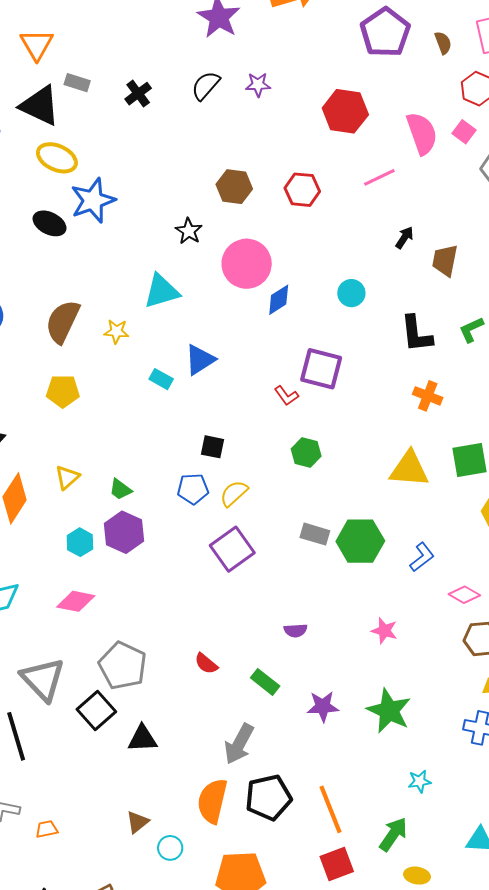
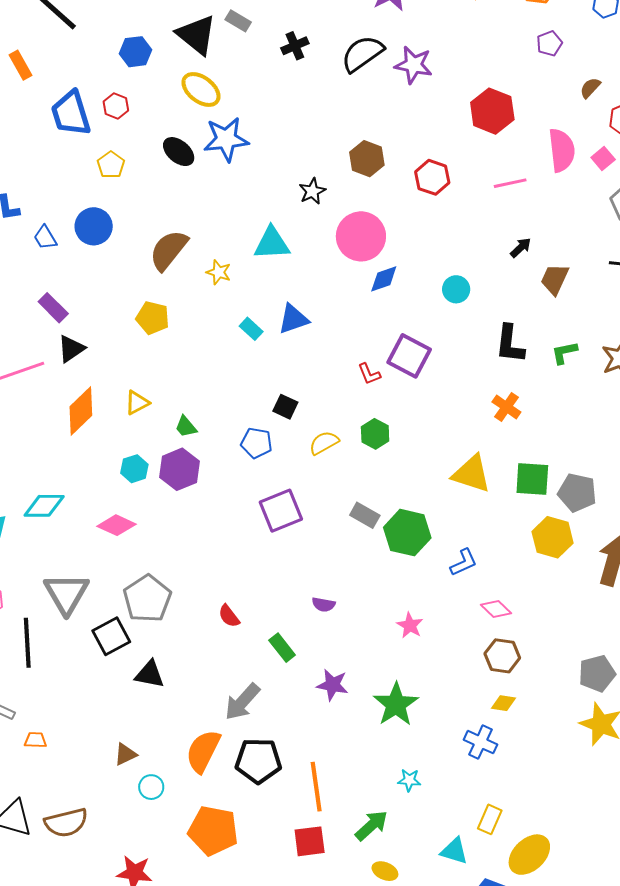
purple pentagon: (385, 32) -> (549, 43), size x0.5
brown semicircle: (443, 43) -> (590, 88), moved, turned -130
purple star: (258, 85) -> (414, 65), size x1.5
black semicircle: (206, 86) -> (362, 54), size x1.4
yellow semicircle: (234, 493) -> (324, 443), moved

